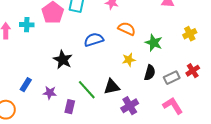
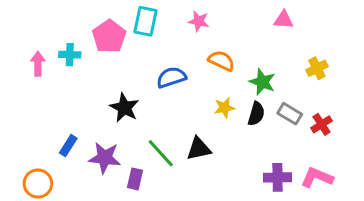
black semicircle: (150, 73) -> (256, 114), moved
gray rectangle: (172, 78) -> (290, 114), moved, turned 56
purple star: (50, 93) -> (105, 158), size x1.5
purple cross: (130, 106) -> (278, 177), moved, turned 30
pink L-shape: (173, 106) -> (317, 177), moved, turned -35

